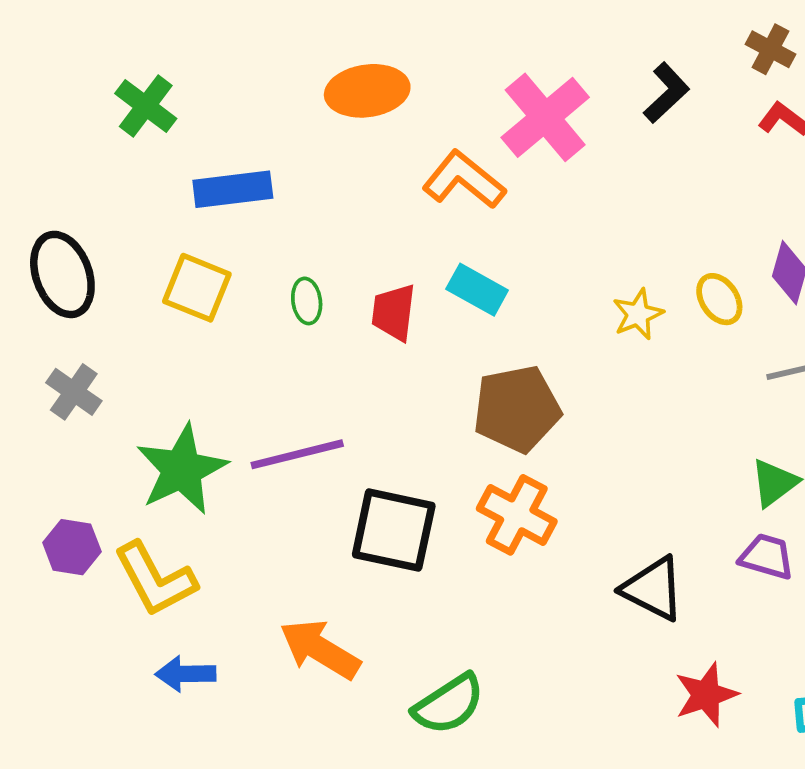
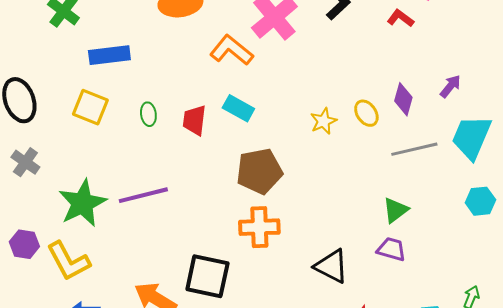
orange cross: (517, 515) -> (259, 227), turned -30
black square: (394, 530) -> (207, 276), moved

